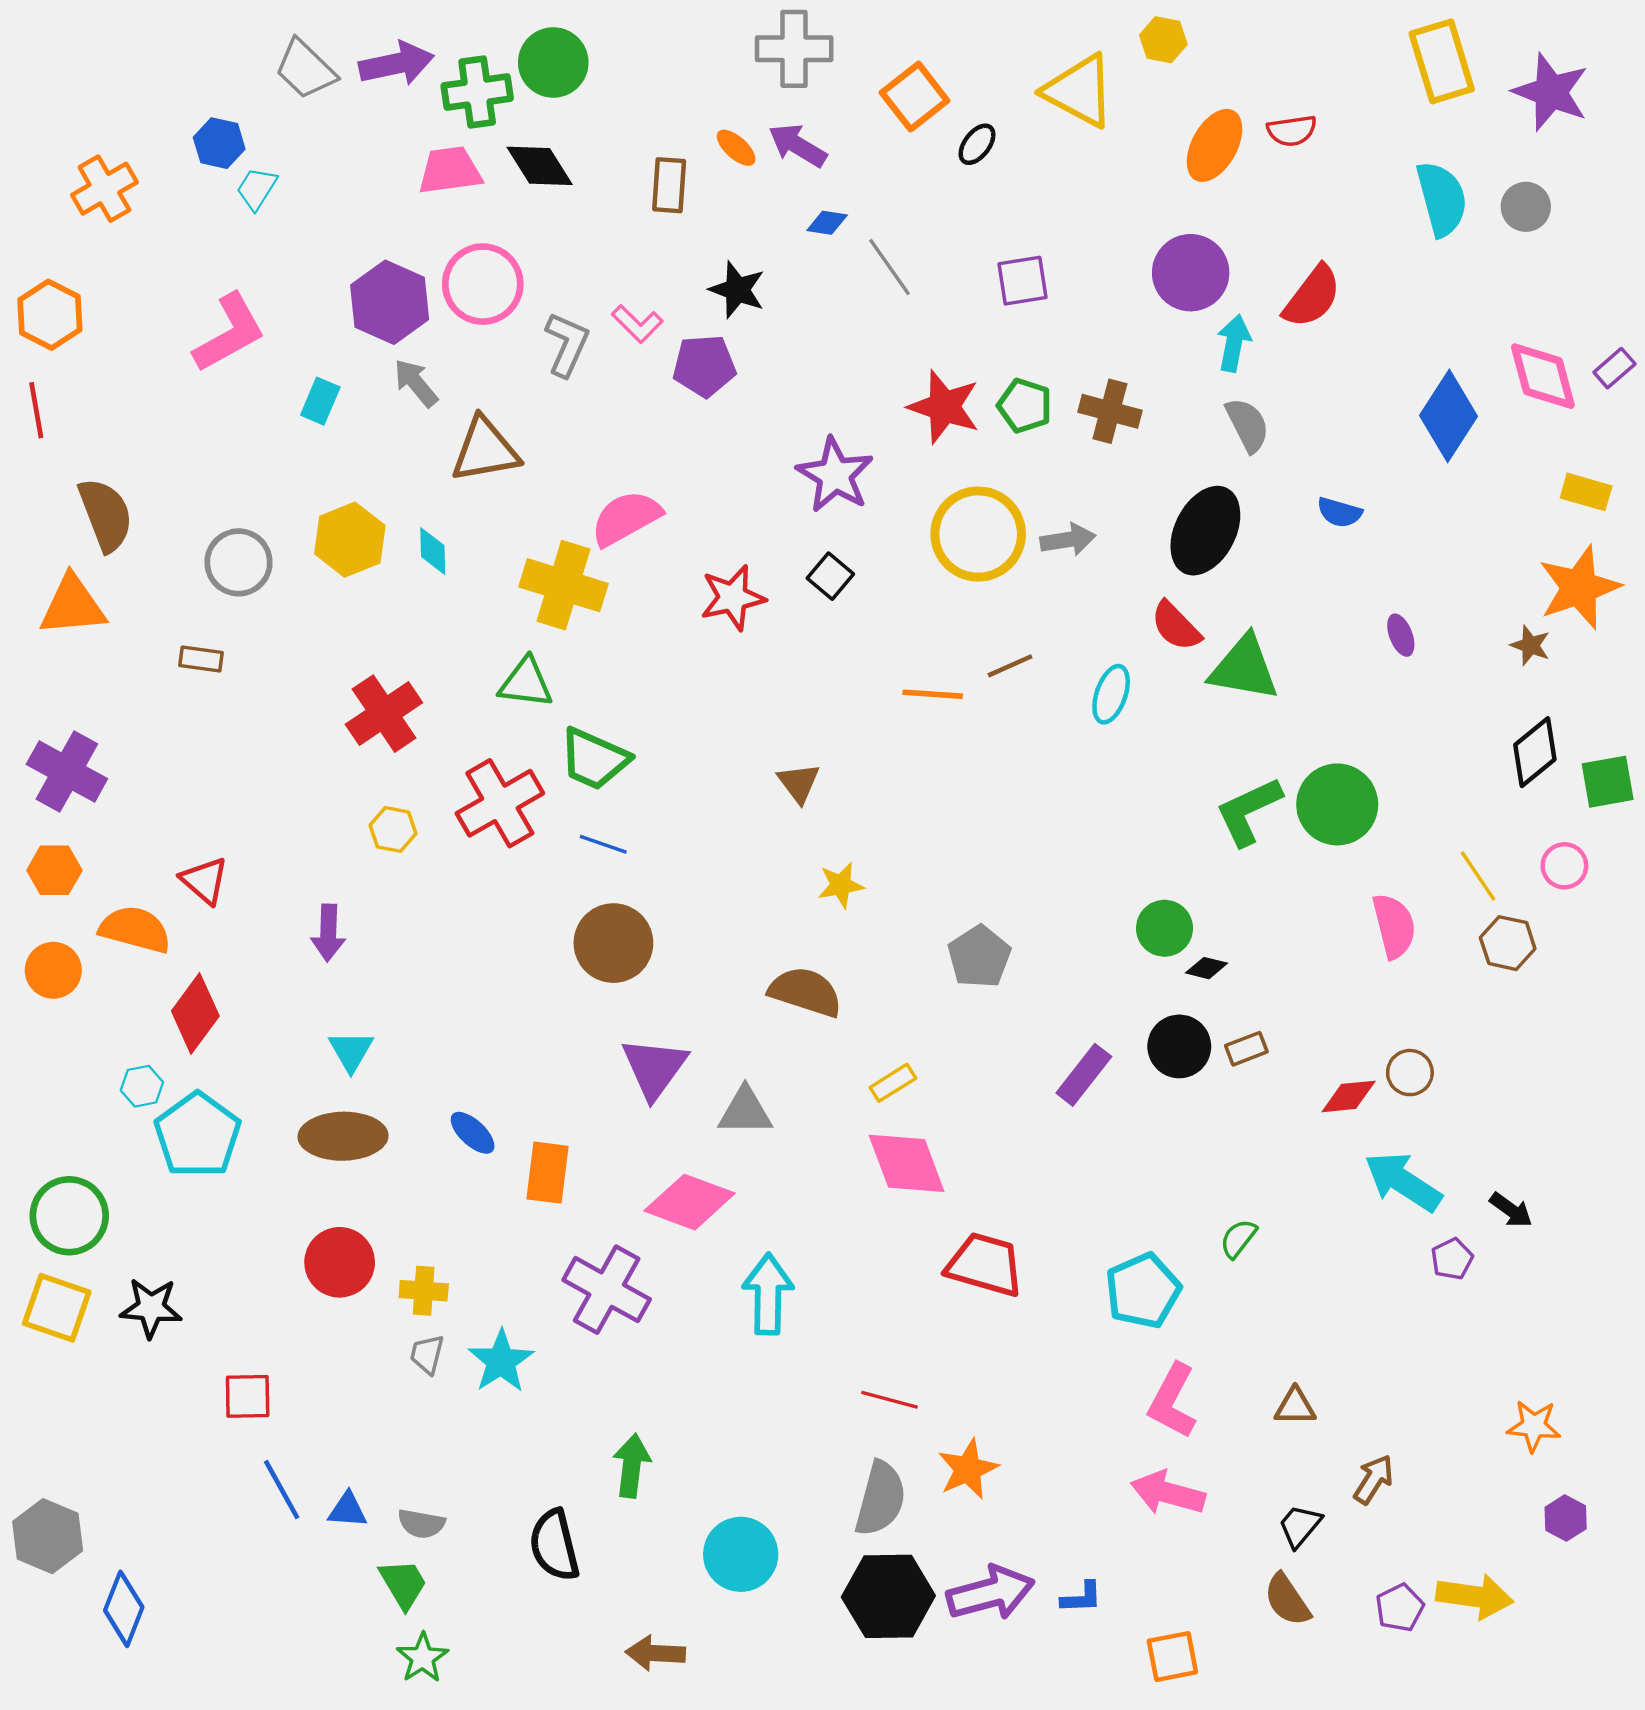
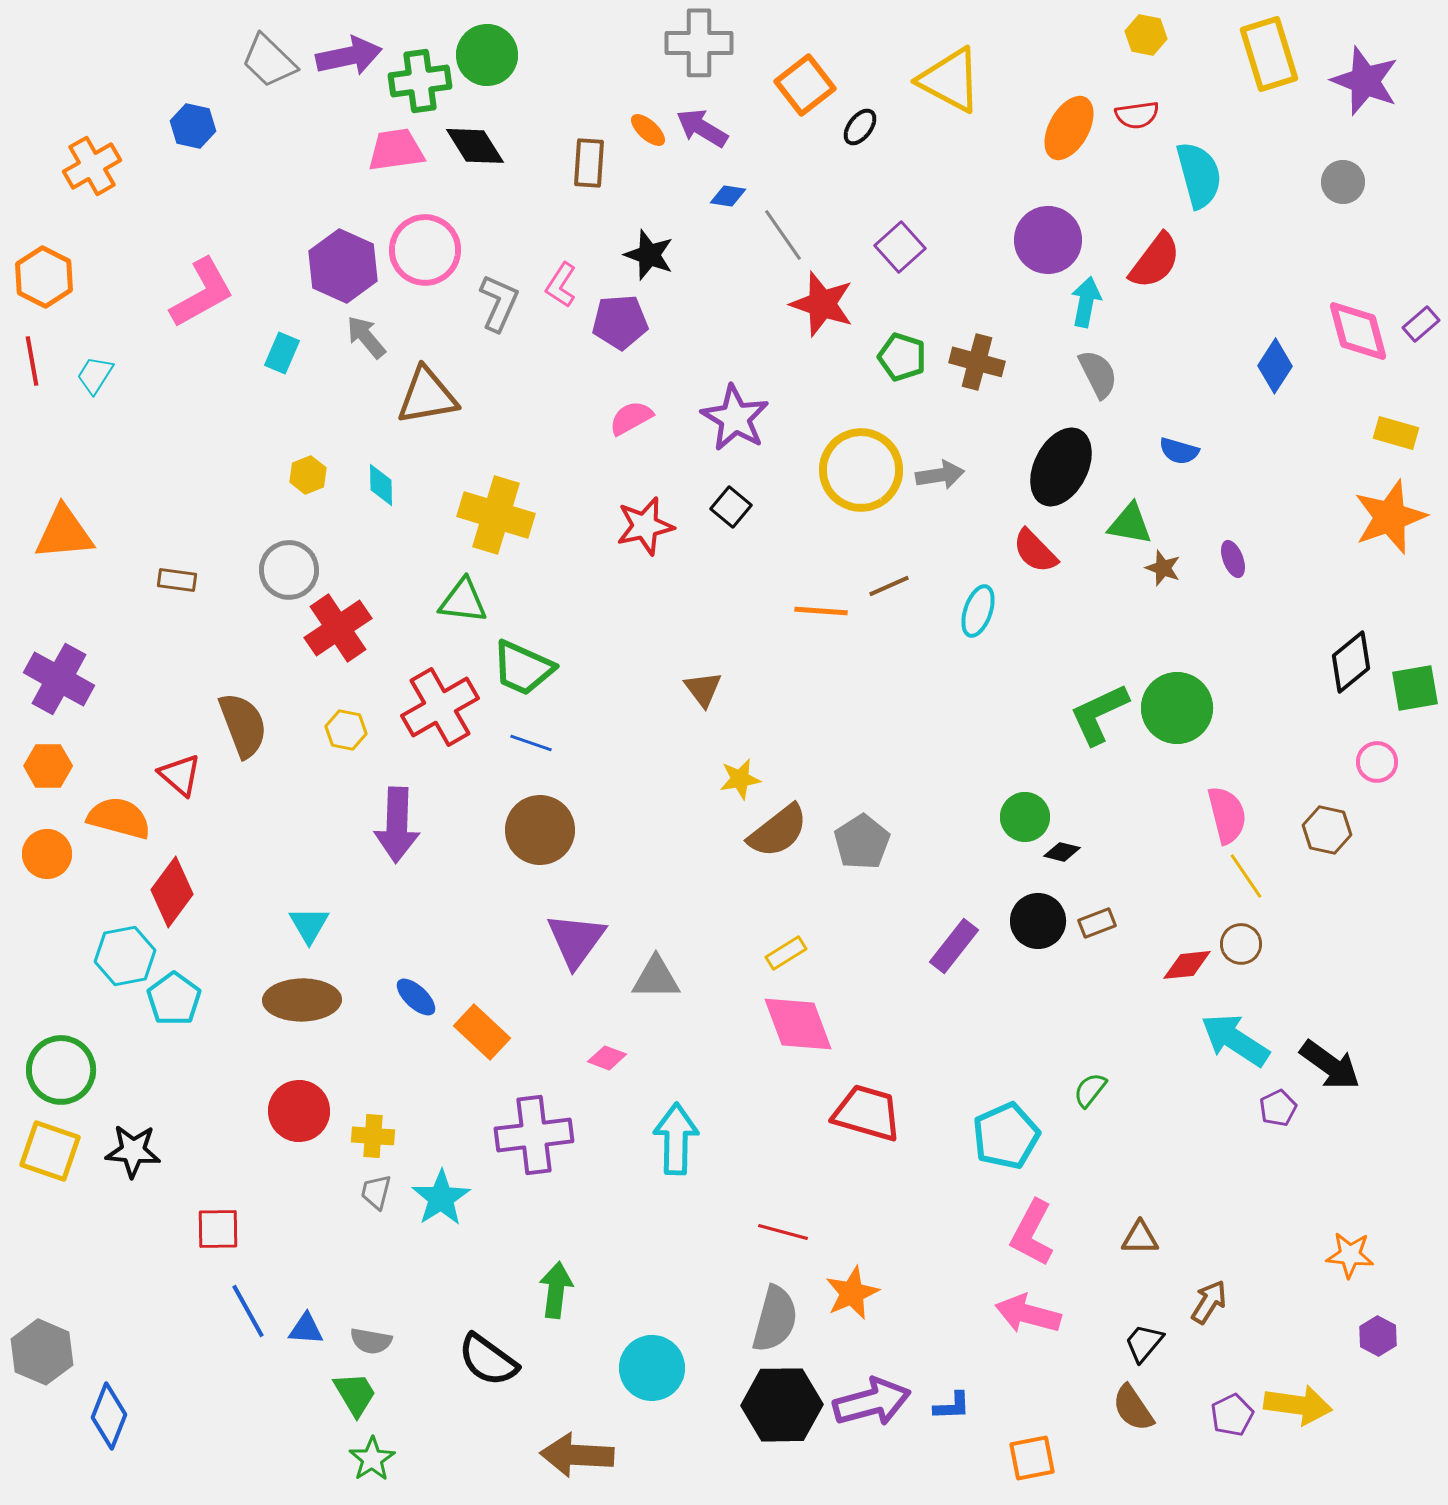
yellow hexagon: (1163, 40) -> (1146, 35), moved
cyan trapezoid: (257, 189) -> (95, 375), moved
cyan semicircle: (1442, 199) -> (1199, 175), moved
purple square: (1022, 281) -> (900, 247), turned -33
pink L-shape: (637, 324) -> (561, 285), turned 78
red star: (944, 407) -> (822, 304), moved
blue diamond: (1449, 416) -> (1275, 366), size x0.7
brown semicircle: (106, 515) -> (243, 725), moved
pink semicircle: (626, 518) -> (631, 418), moved, size x0.7
yellow hexagon: (350, 540) -> (308, 475), size x0.6
gray circle: (238, 562) -> (289, 570), moved
brown star: (1530, 645) -> (1163, 568), moved
green triangle: (1244, 668) -> (1130, 524), moved, size x0.7
yellow line: (1478, 876) -> (1246, 876), moved
purple arrow: (328, 933) -> (397, 825), moved, size x1.5
brown semicircle: (805, 992) -> (778, 831), moved, turned 124
cyan hexagon: (142, 1086) -> (125, 956), size x1.6
cyan pentagon: (198, 1135) -> (174, 999), size x0.7
orange rectangle: (548, 1173) -> (482, 1032), turned -54
pink diamond: (690, 1202) -> (607, 1058), size x0.5
black arrow: (1511, 1210) -> (1330, 1065), size x1.6
purple cross: (607, 1290) -> (534, 1135), turned -36
black semicircle: (554, 1545) -> (488, 1360), turned -40
brown arrow: (655, 1653) -> (577, 1455), size x1.4

